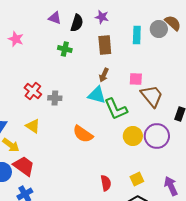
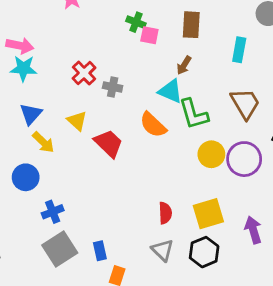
cyan rectangle: (137, 35) -> (239, 50), moved
pink square: (136, 79) -> (149, 35), moved
orange semicircle: (83, 134) -> (153, 125), moved
red trapezoid: (24, 166) -> (109, 143), moved
yellow square: (137, 179) -> (208, 214), size x1.6

